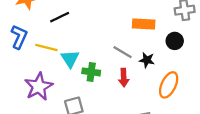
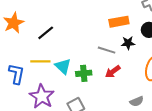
blue L-shape: (19, 37) -> (16, 74), moved
black star: (147, 60) -> (128, 43), moved
red arrow: (124, 78) -> (113, 72), turned 70

